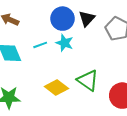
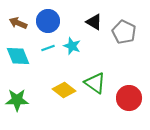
blue circle: (62, 19) -> (48, 21), moved
black triangle: (87, 19) -> (94, 22), turned -42

